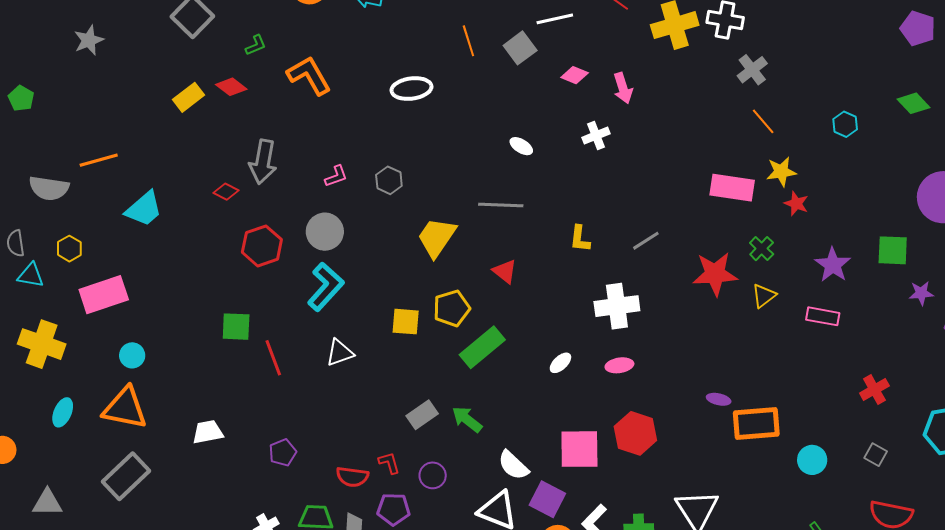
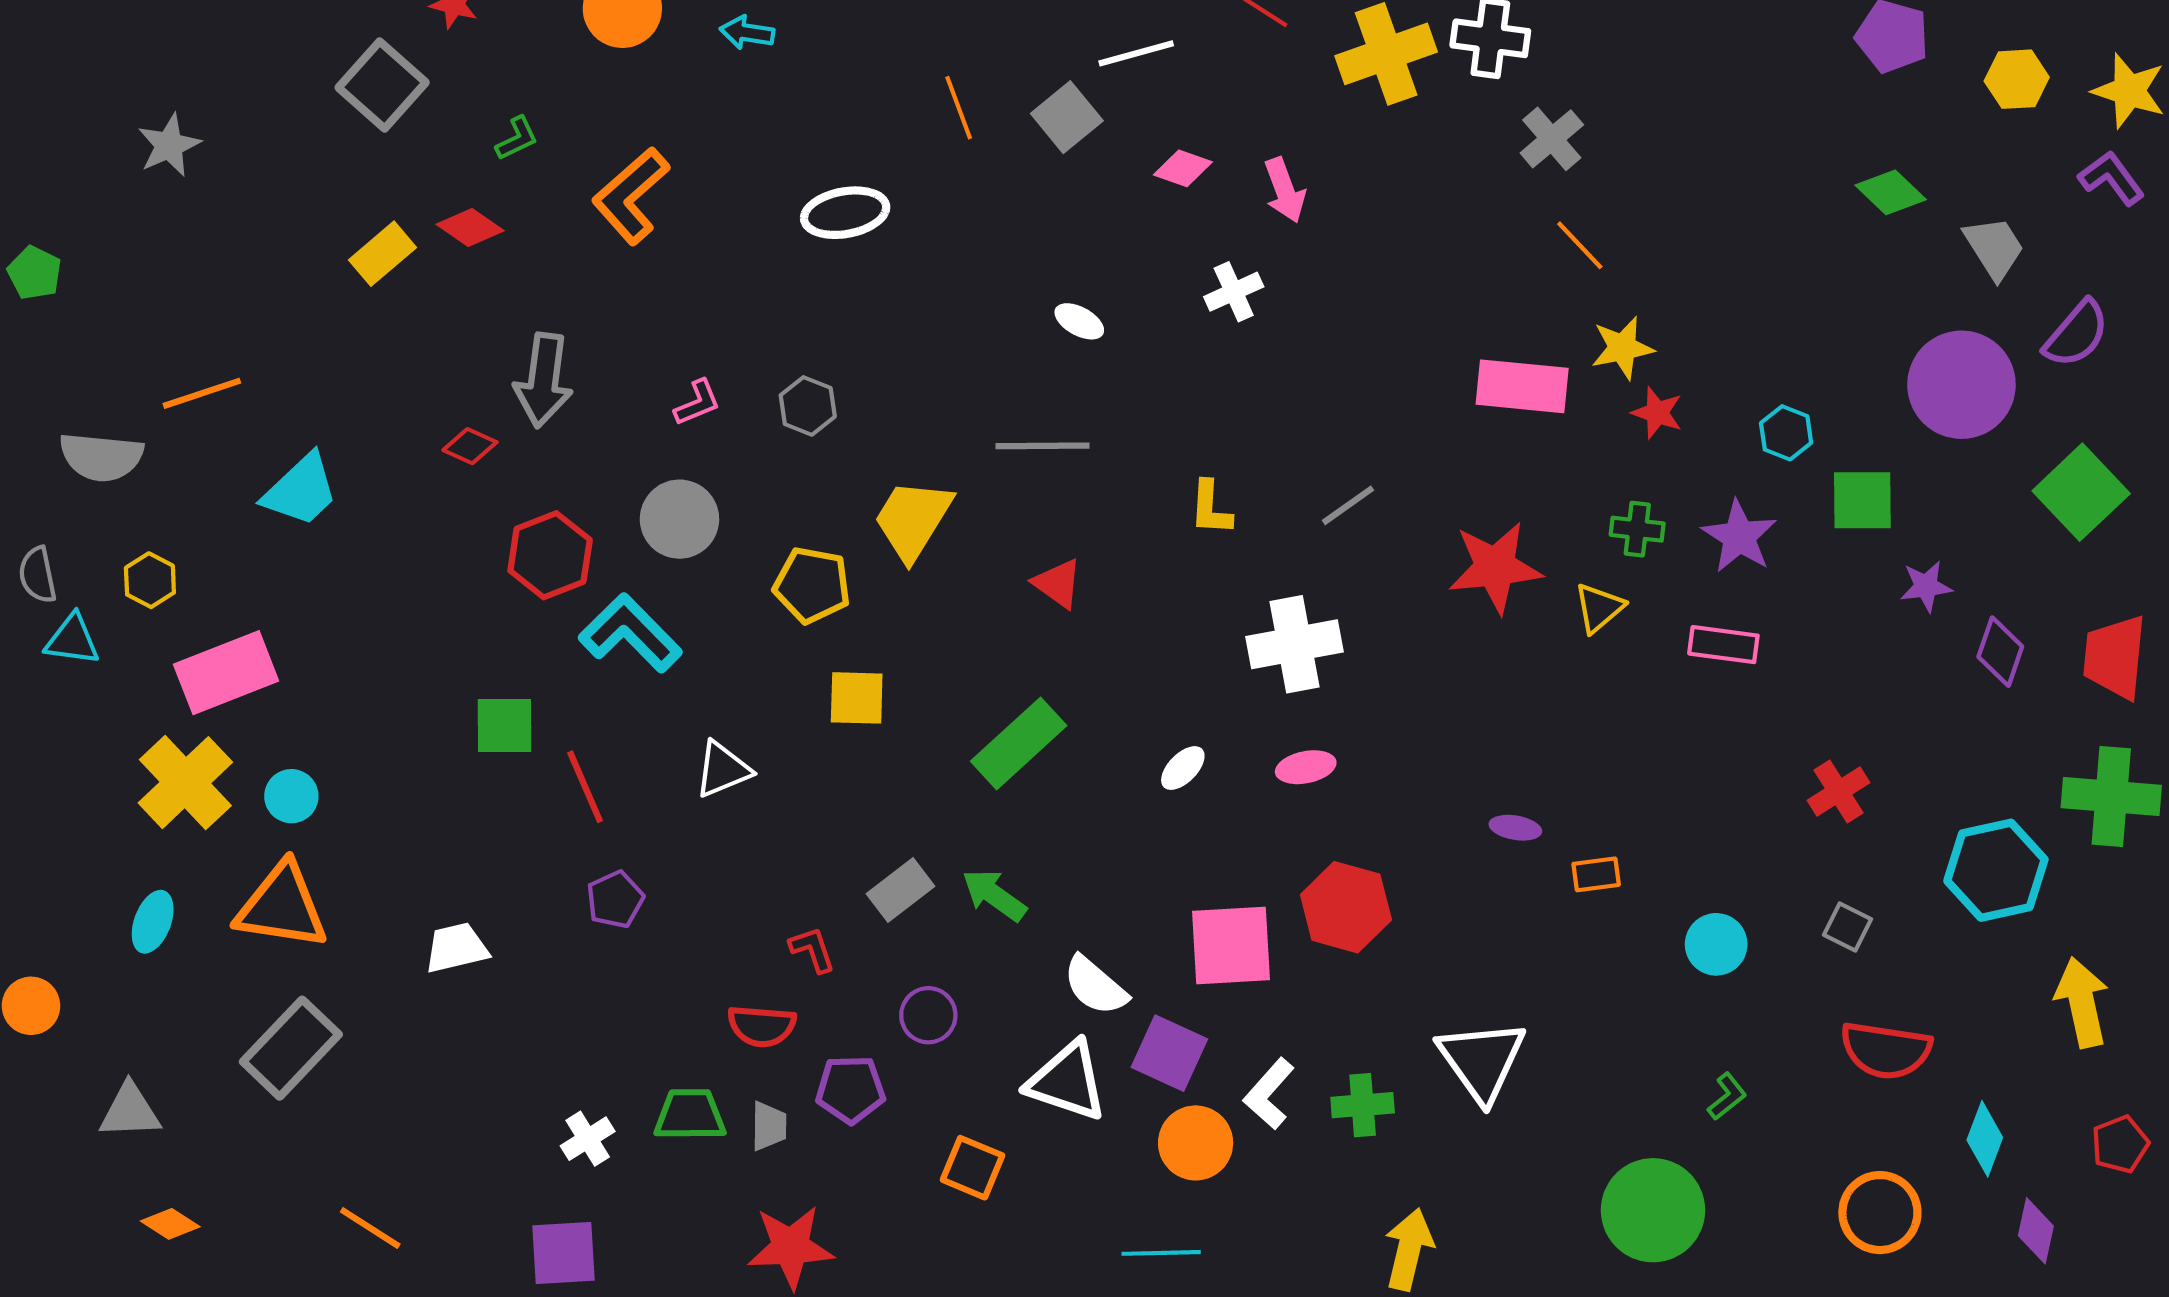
orange L-shape: (309, 75) -> (631, 196), turned -99
cyan hexagon: (845, 124) -> (1786, 433), moved
green cross: (762, 249) -> (1637, 529), moved, turned -35
cyan L-shape: (326, 287) -> (630, 633), moved, turned -84
yellow pentagon: (452, 308) -> (812, 585), moved, turned 30
yellow cross: (42, 344) -> (185, 783), moved, turned 30
orange rectangle: (756, 424) -> (1596, 874), size x0.5
purple pentagon: (283, 453) -> (615, 899), moved
red L-shape: (389, 463) -> (812, 949), moved

